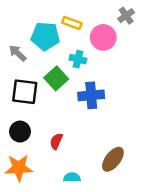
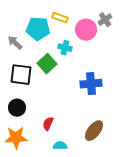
gray cross: (126, 16) -> (105, 20), moved
blue cross: (91, 95) -> (91, 84), moved
red semicircle: (56, 141) -> (48, 124), moved

